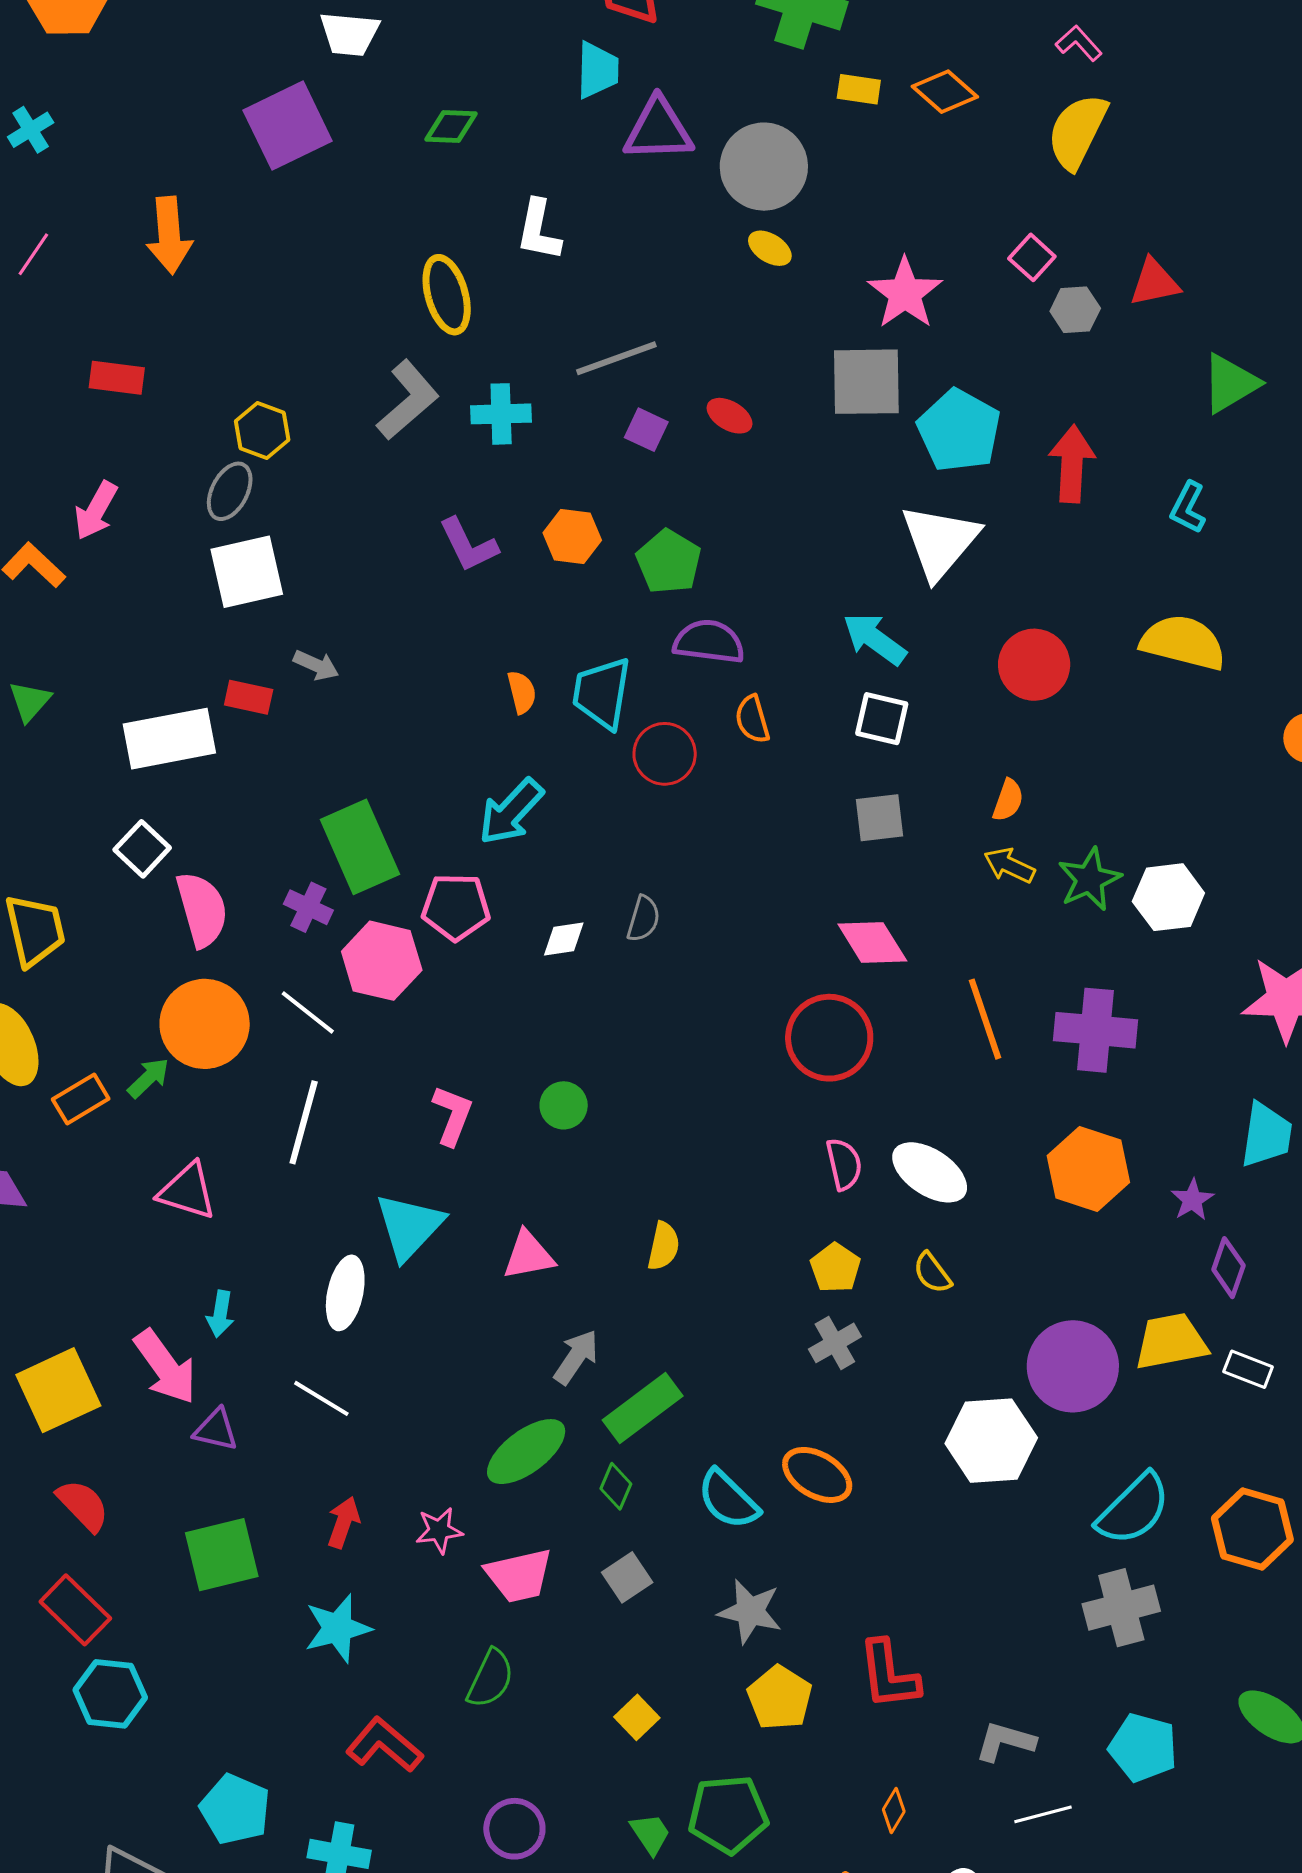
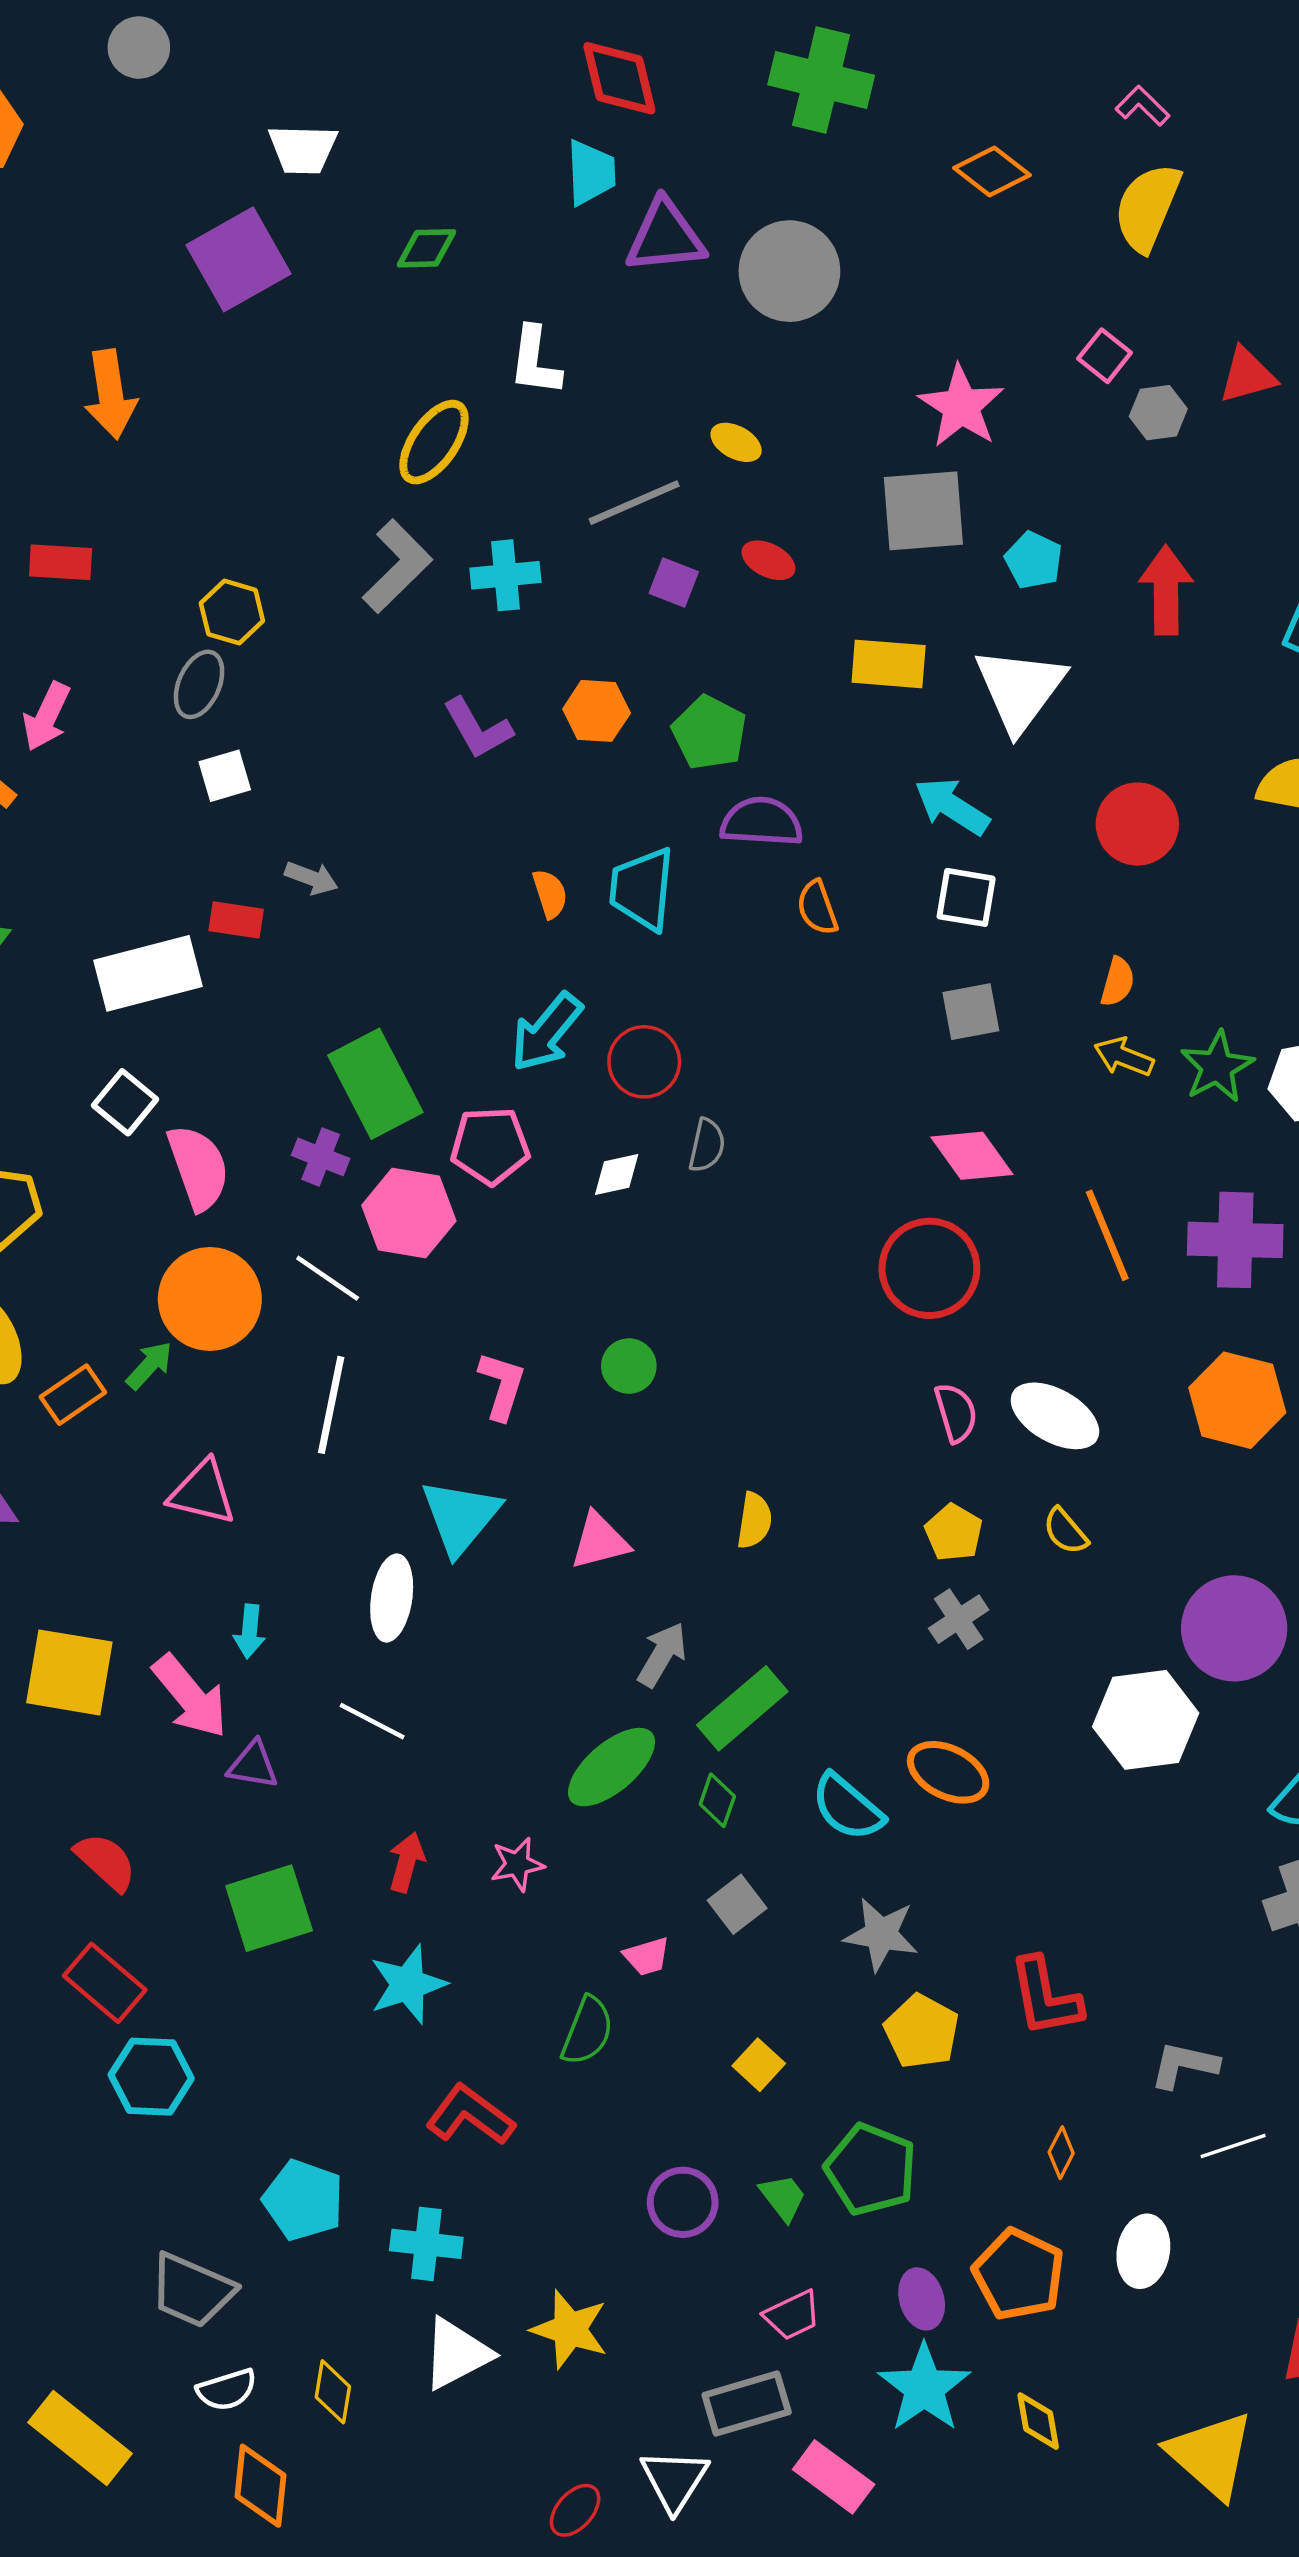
yellow rectangle: (859, 89) -> (889, 664), moved, size x1.5
yellow ellipse: (770, 248) -> (736, 442), moved
yellow ellipse: (447, 295) -> (434, 442), turned 54
cyan pentagon: (959, 431) -> (1034, 560), size x0.6
white square: (247, 572) -> (225, 776), size x0.6
red circle: (665, 754) -> (644, 1062), moved
yellow square: (58, 1390) -> (69, 1672), moved, turned 38
pink trapezoid: (519, 1575) -> (647, 1956), moved, size x0.6
green pentagon: (728, 1814) -> (871, 2169), turned 30
purple circle: (514, 1829) -> (683, 2202), moved

